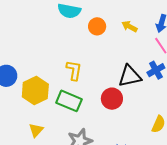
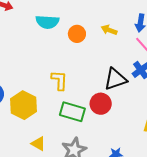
green rectangle: (69, 101) -> (72, 112), moved
yellow triangle: (36, 130) -> (38, 144), moved, turned -35

